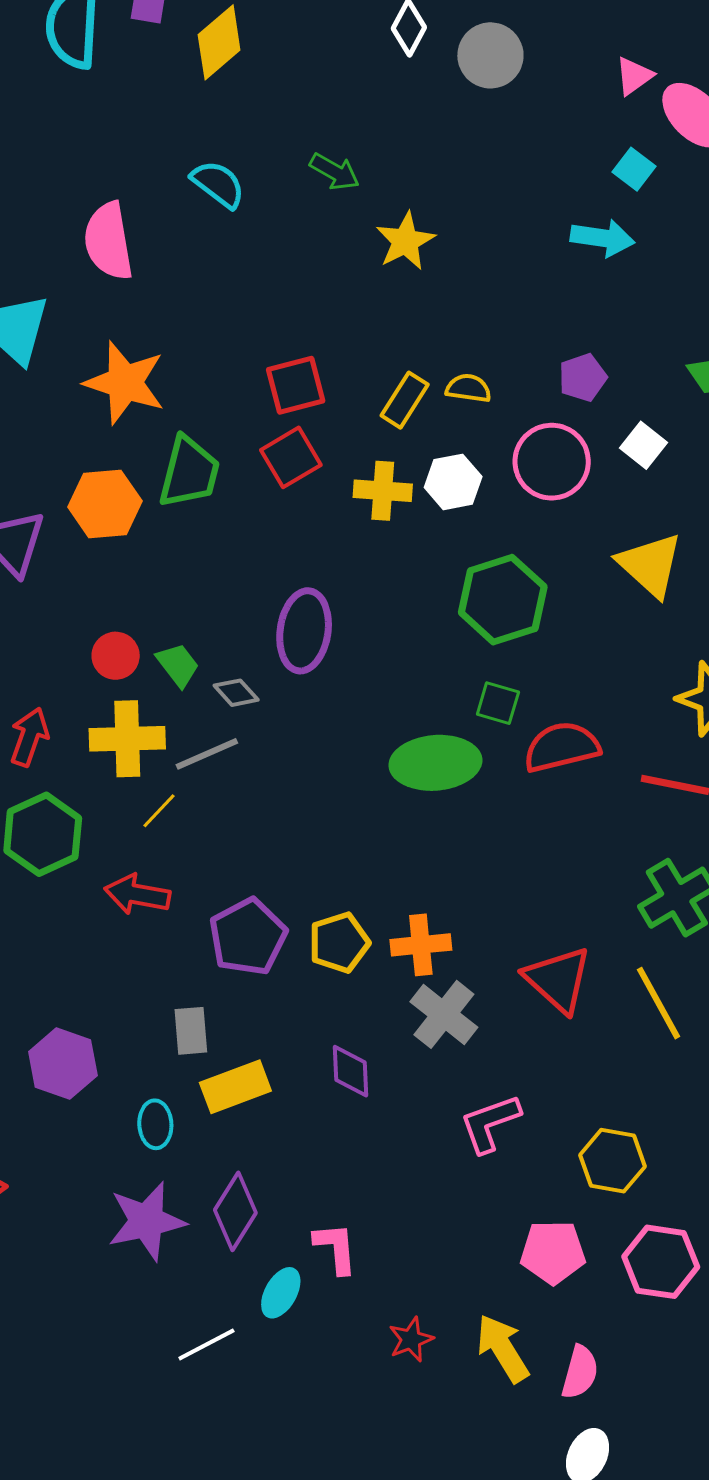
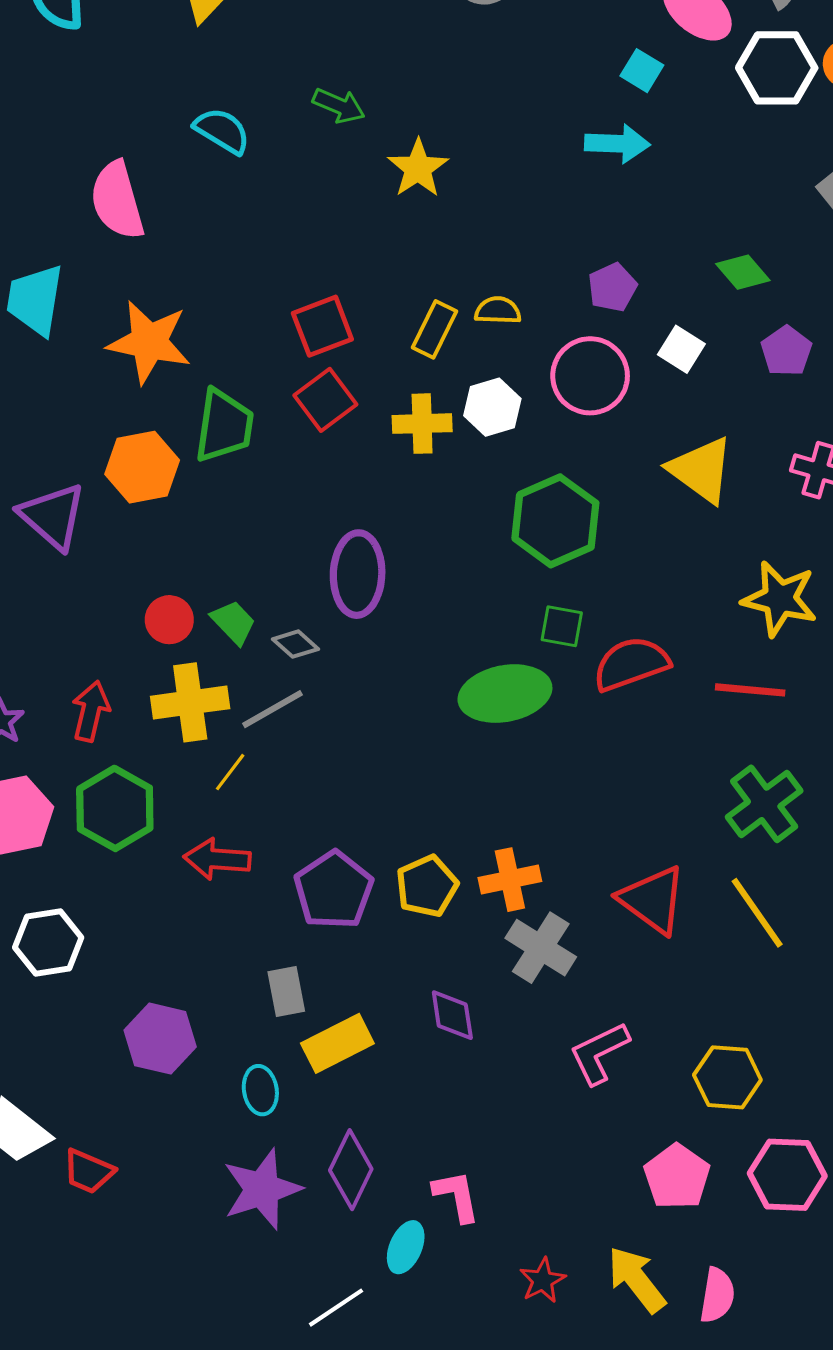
pink pentagon: (553, 1252) -> (677, 1177), turned -30

